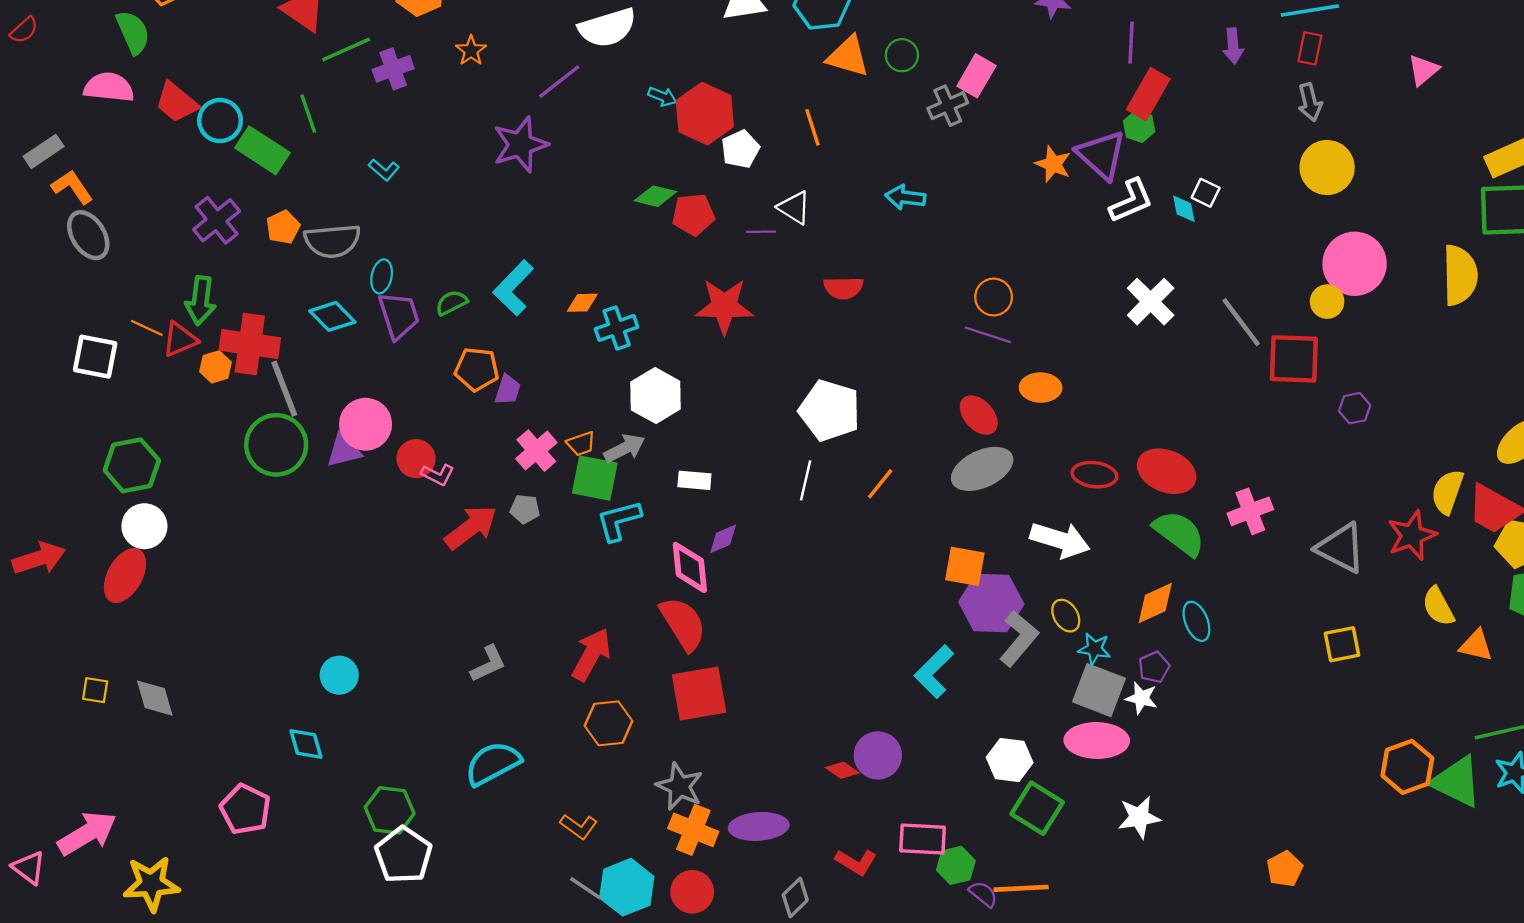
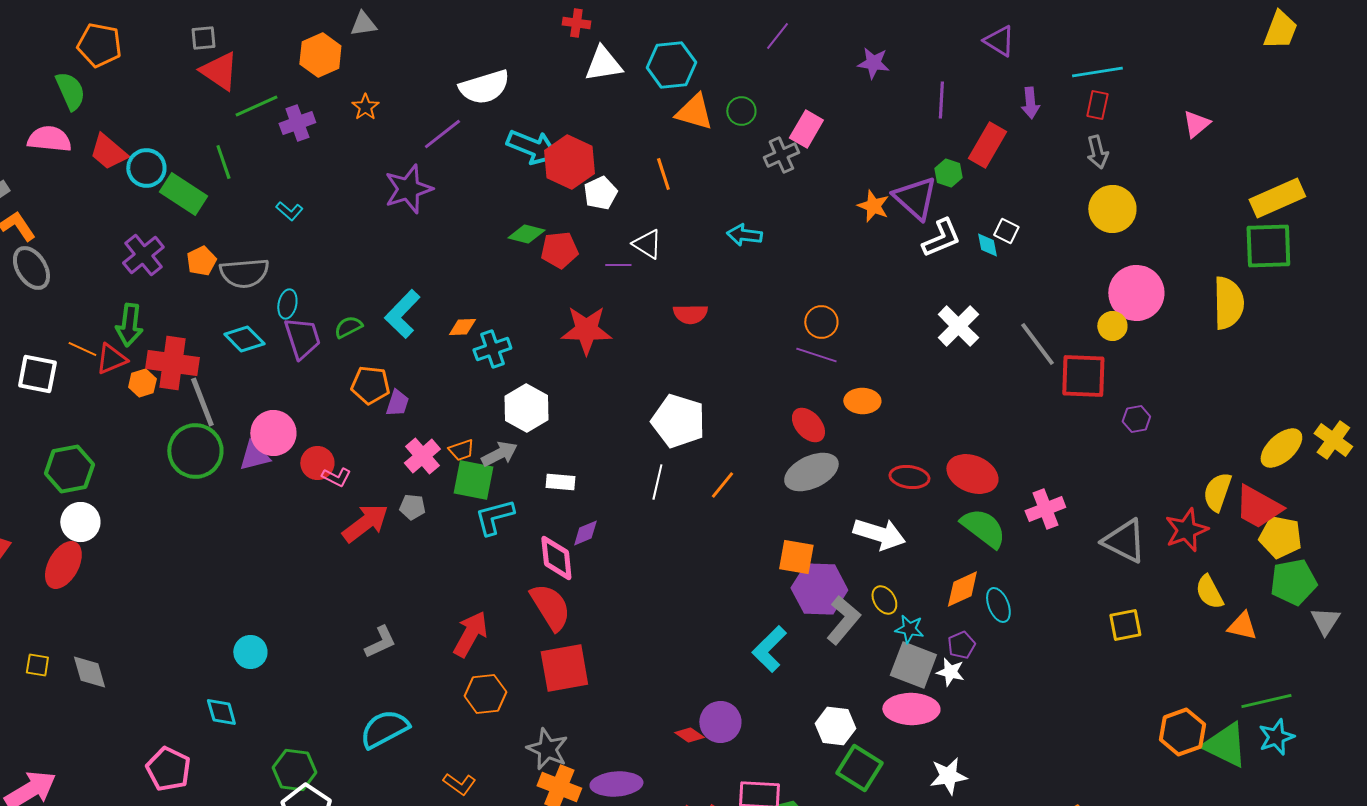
red rectangle: (1148, 94) -> (987, 145), moved
cyan arrow: (662, 96) -> (532, 147), size x2.0

